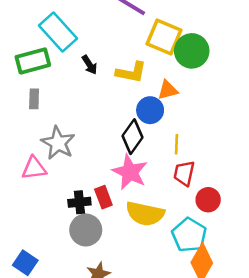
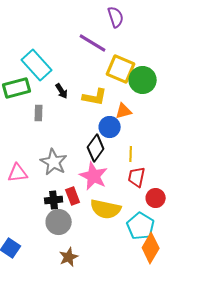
gray rectangle: (34, 99) -> (39, 113), moved
gray star: (58, 143) -> (54, 162), moved

